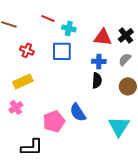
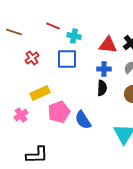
red cross: (27, 50) -> (32, 58), turned 32
yellow rectangle: (23, 81) -> (40, 93), moved
pink pentagon: (54, 121) -> (59, 112), moved

